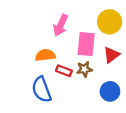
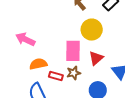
pink arrow: (61, 25) -> (25, 39), moved, turned 96

